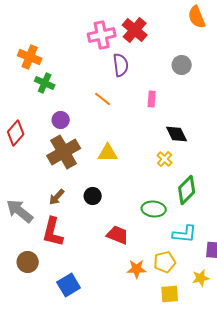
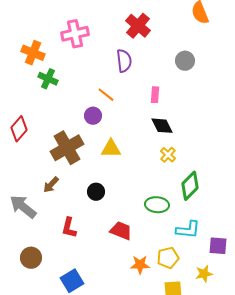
pink cross: (102, 35) -> (75, 34), moved
purple circle: (61, 120) -> (93, 116), moved
black diamond: (177, 134) -> (162, 126), moved
brown arrow: (57, 197) -> (51, 185), moved
red L-shape: (53, 232) -> (69, 228), moved, size x0.7

